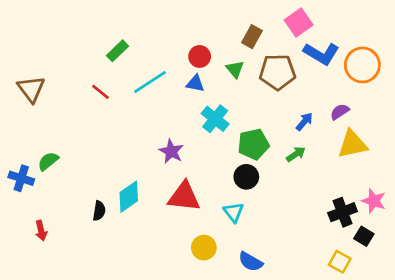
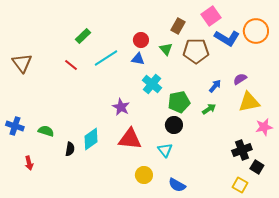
orange circle: (362, 65) -> (256, 31), moved
green semicircle: (48, 161) -> (46, 131), moved, turned 56
pink star: (374, 201) -> (264, 127), moved, turned -30

